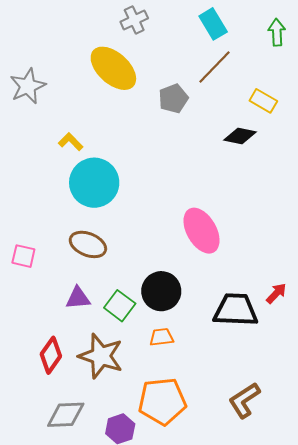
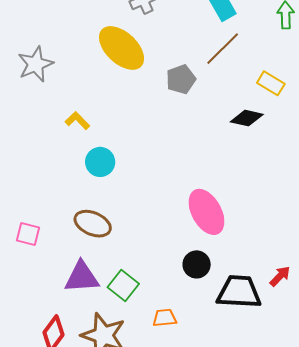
cyan circle: (94, 183) -> (100, 162), size x0.6
black circle: (161, 291) -> (197, 264), moved, size x0.7
purple triangle: (78, 298) -> (82, 277), size x1.4

